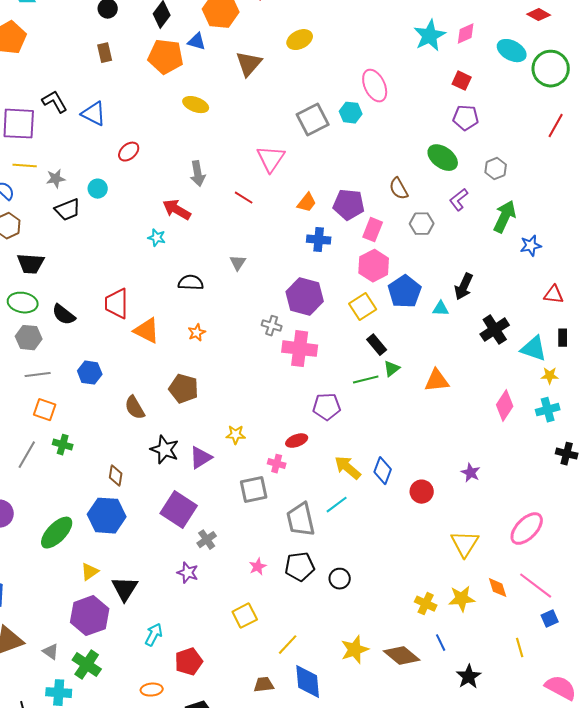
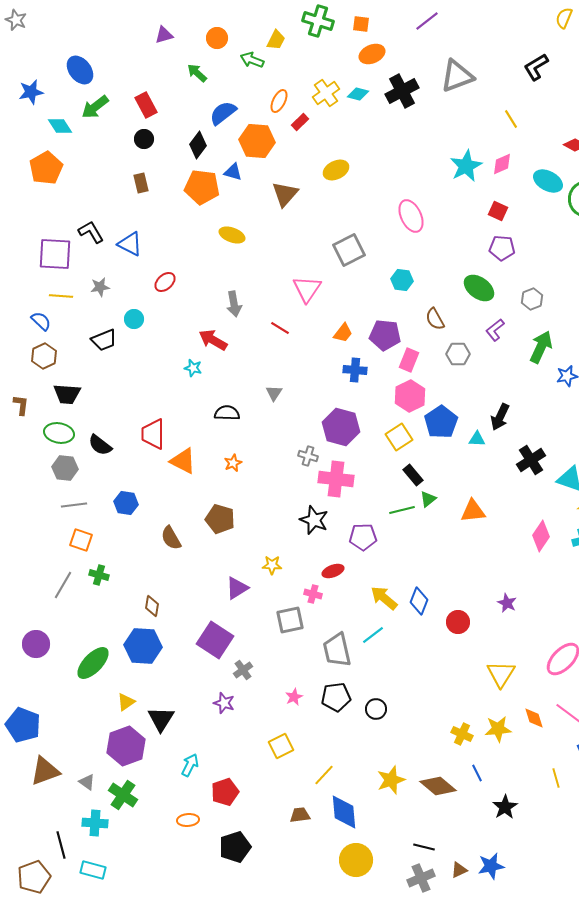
cyan hexagon: (351, 113) -> (402, 280), moved
gray star: (56, 179) -> (100, 287), moved
black star: (165, 450) -> (314, 520), moved

